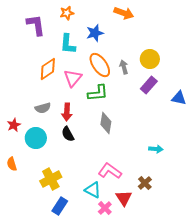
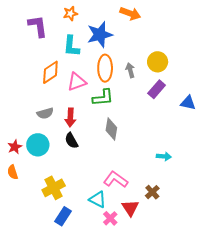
blue star: (95, 33) -> (100, 35), size x1.4
orange ellipse: (100, 65) -> (105, 68), turned 35
pink triangle: (73, 78) -> (77, 82), turned 30
red star: (14, 125) -> (15, 147), moved

